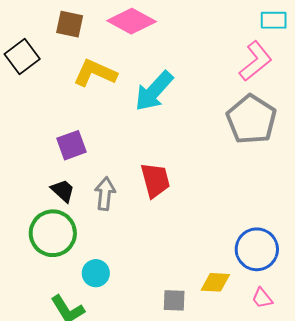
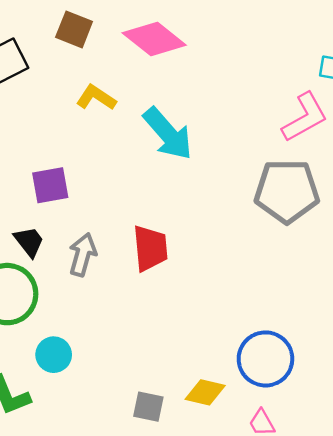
yellow L-shape: (95, 73) -> (96, 98), size x0.7
cyan arrow: (154, 91) -> (168, 134), turned -93
gray pentagon: (251, 119) -> (287, 191), turned 30

